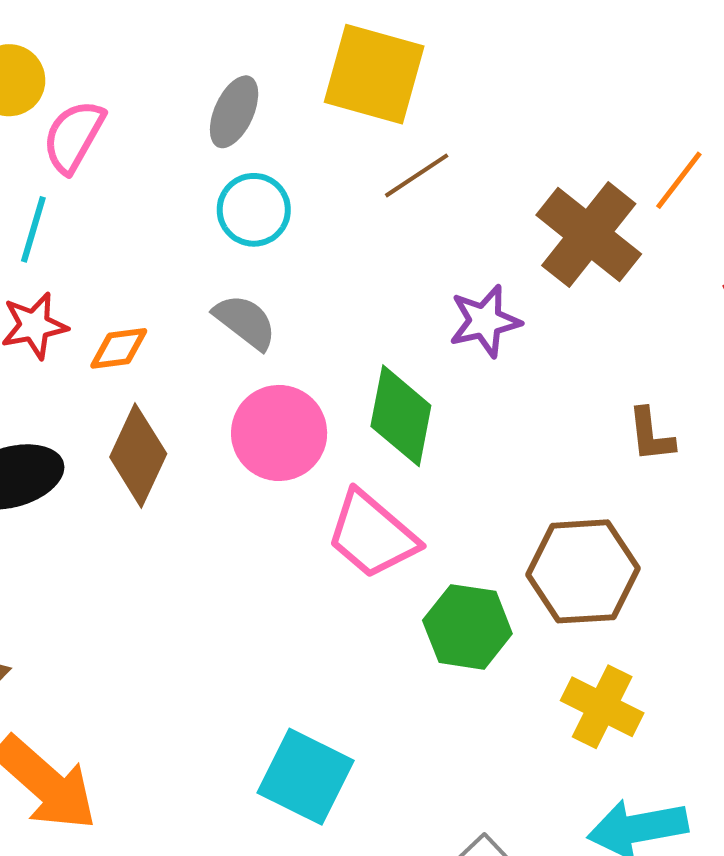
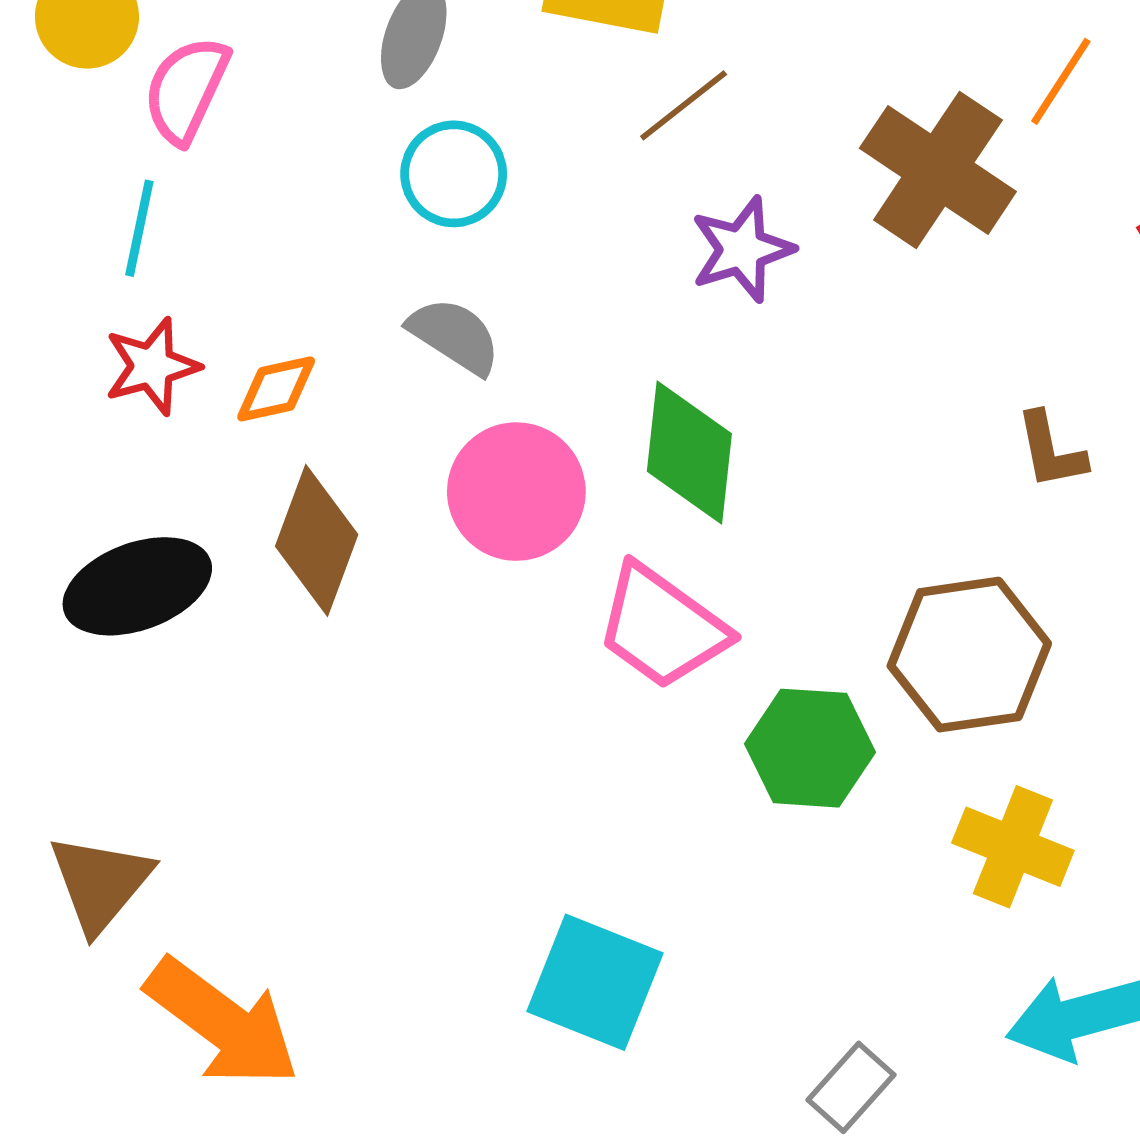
purple star: (485, 321) -> (742, 249), moved

